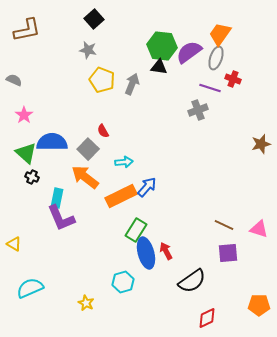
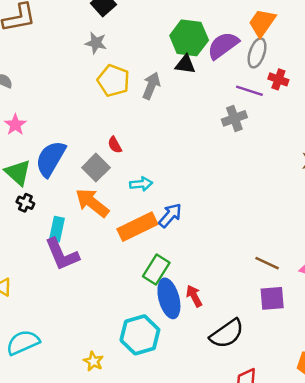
blue semicircle: (52, 142) -> (51, 159), turned -60
cyan hexagon: (123, 282) -> (140, 335), size x1.4

